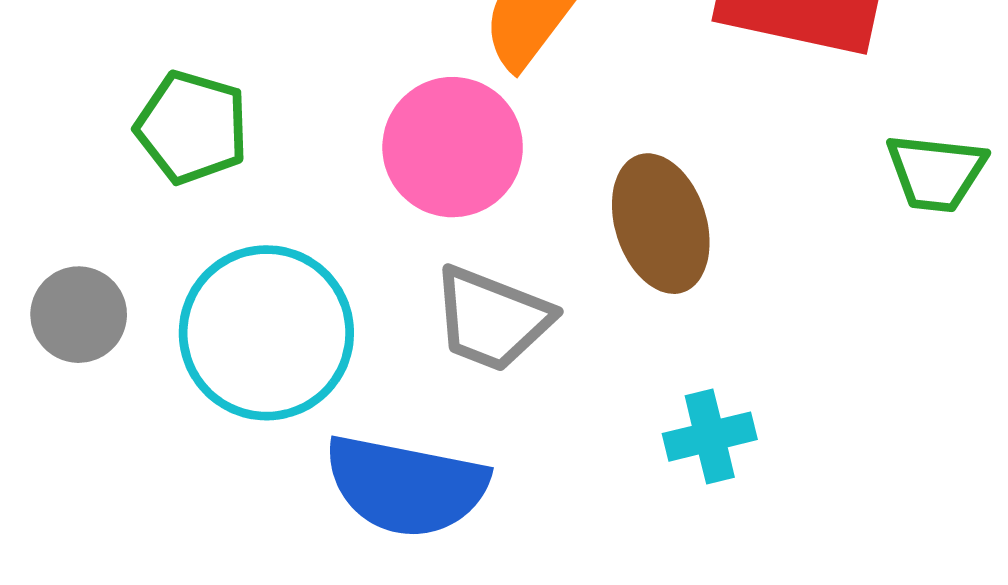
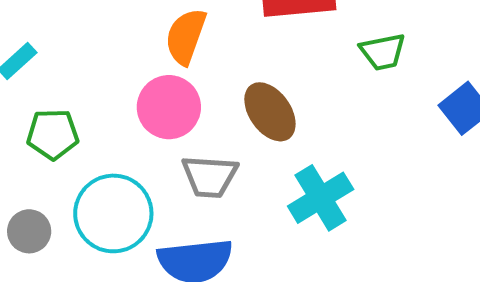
cyan cross: (710, 437) -> (321, 198), size x1.6

